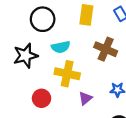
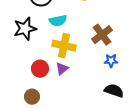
brown cross: (106, 49) -> (102, 35), moved, turned 30
purple triangle: (85, 98) -> (62, 69), moved

